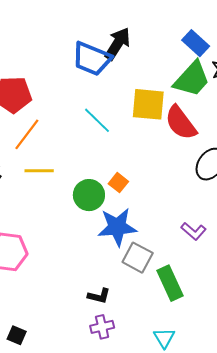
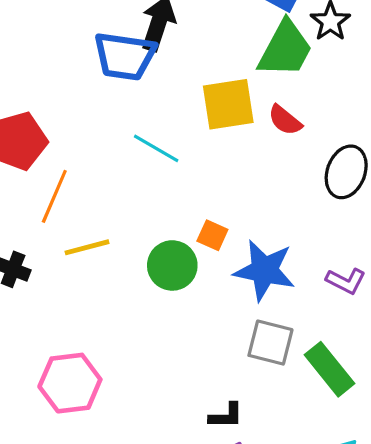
red semicircle: (181, 123) -> (285, 120), size x0.6
blue star: (117, 227) -> (264, 270), moved, turned 30

